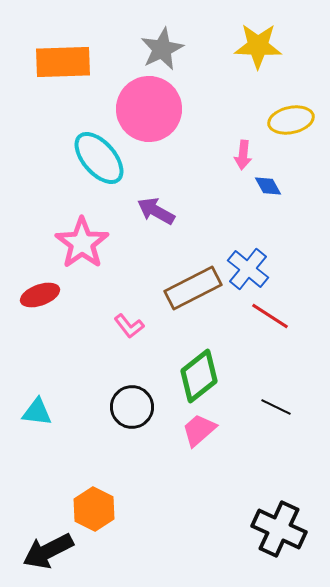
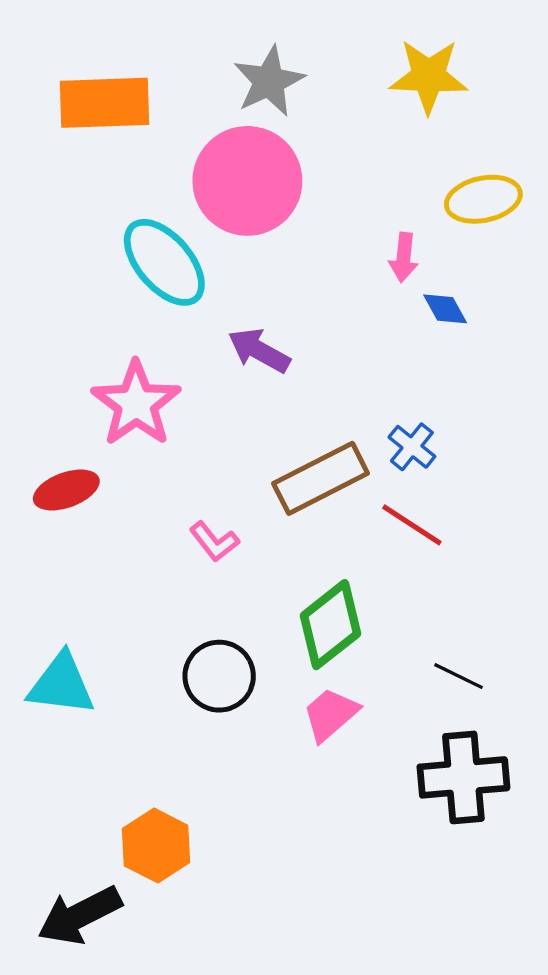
blue cross: (248, 269) -> (412, 447), size x0.7
red line: (270, 316) -> (412, 525), moved
cyan triangle: (37, 412) -> (61, 684), size x1.4
black cross: (279, 529) -> (463, 777), moved, turned -30

